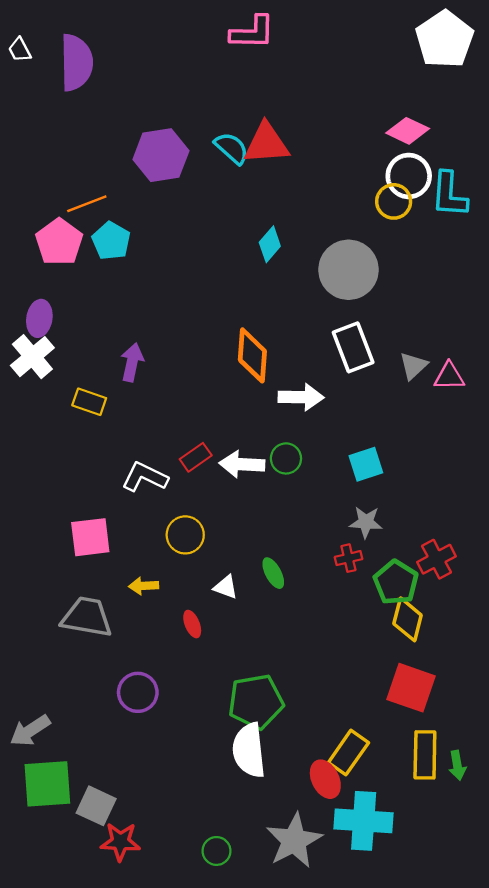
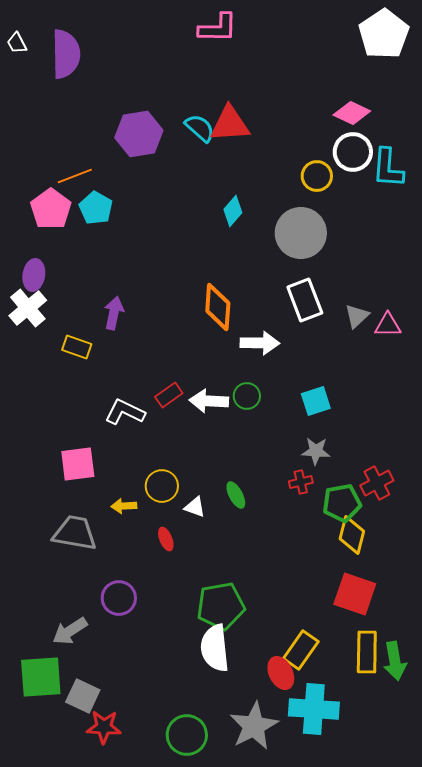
yellow circle: (394, 201) -> (317, 176), moved
yellow circle: (185, 535) -> (162, 486), moved
green pentagon: (396, 582) -> (342, 503), turned 30
gray arrow: (30, 731) -> (70, 631), moved
green arrow: (457, 765) -> (395, 661), size x1.5
green circle: (217, 851) -> (187, 735), size x1.6

